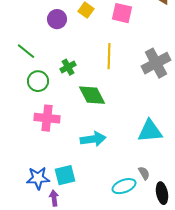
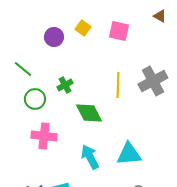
yellow line: (109, 56) -> (118, 85), moved
cyan triangle: (150, 131) -> (129, 154), moved
cyan arrow: (93, 139) -> (90, 157), turned -110

